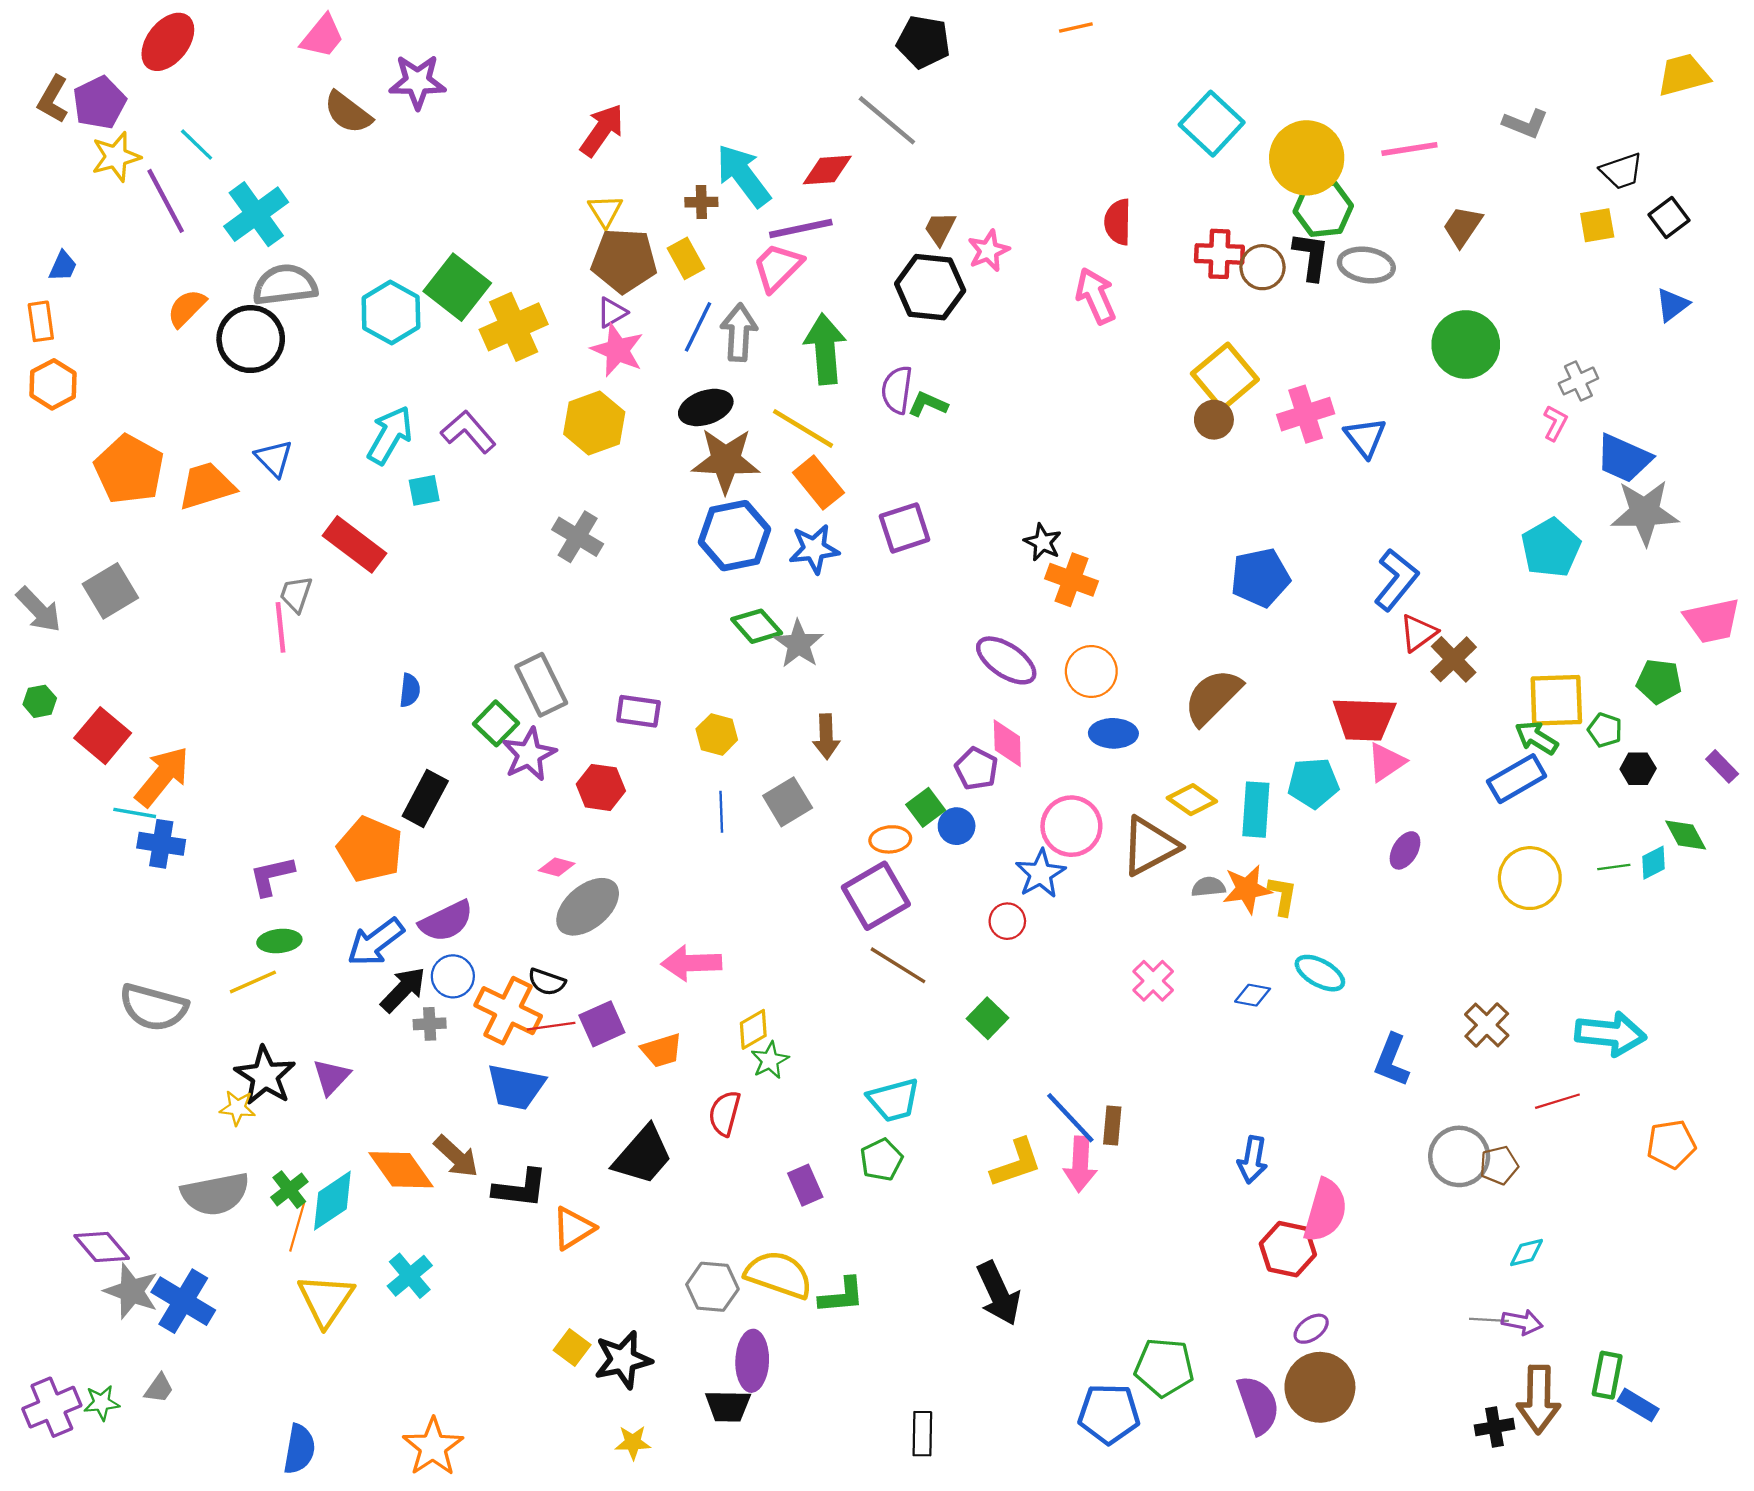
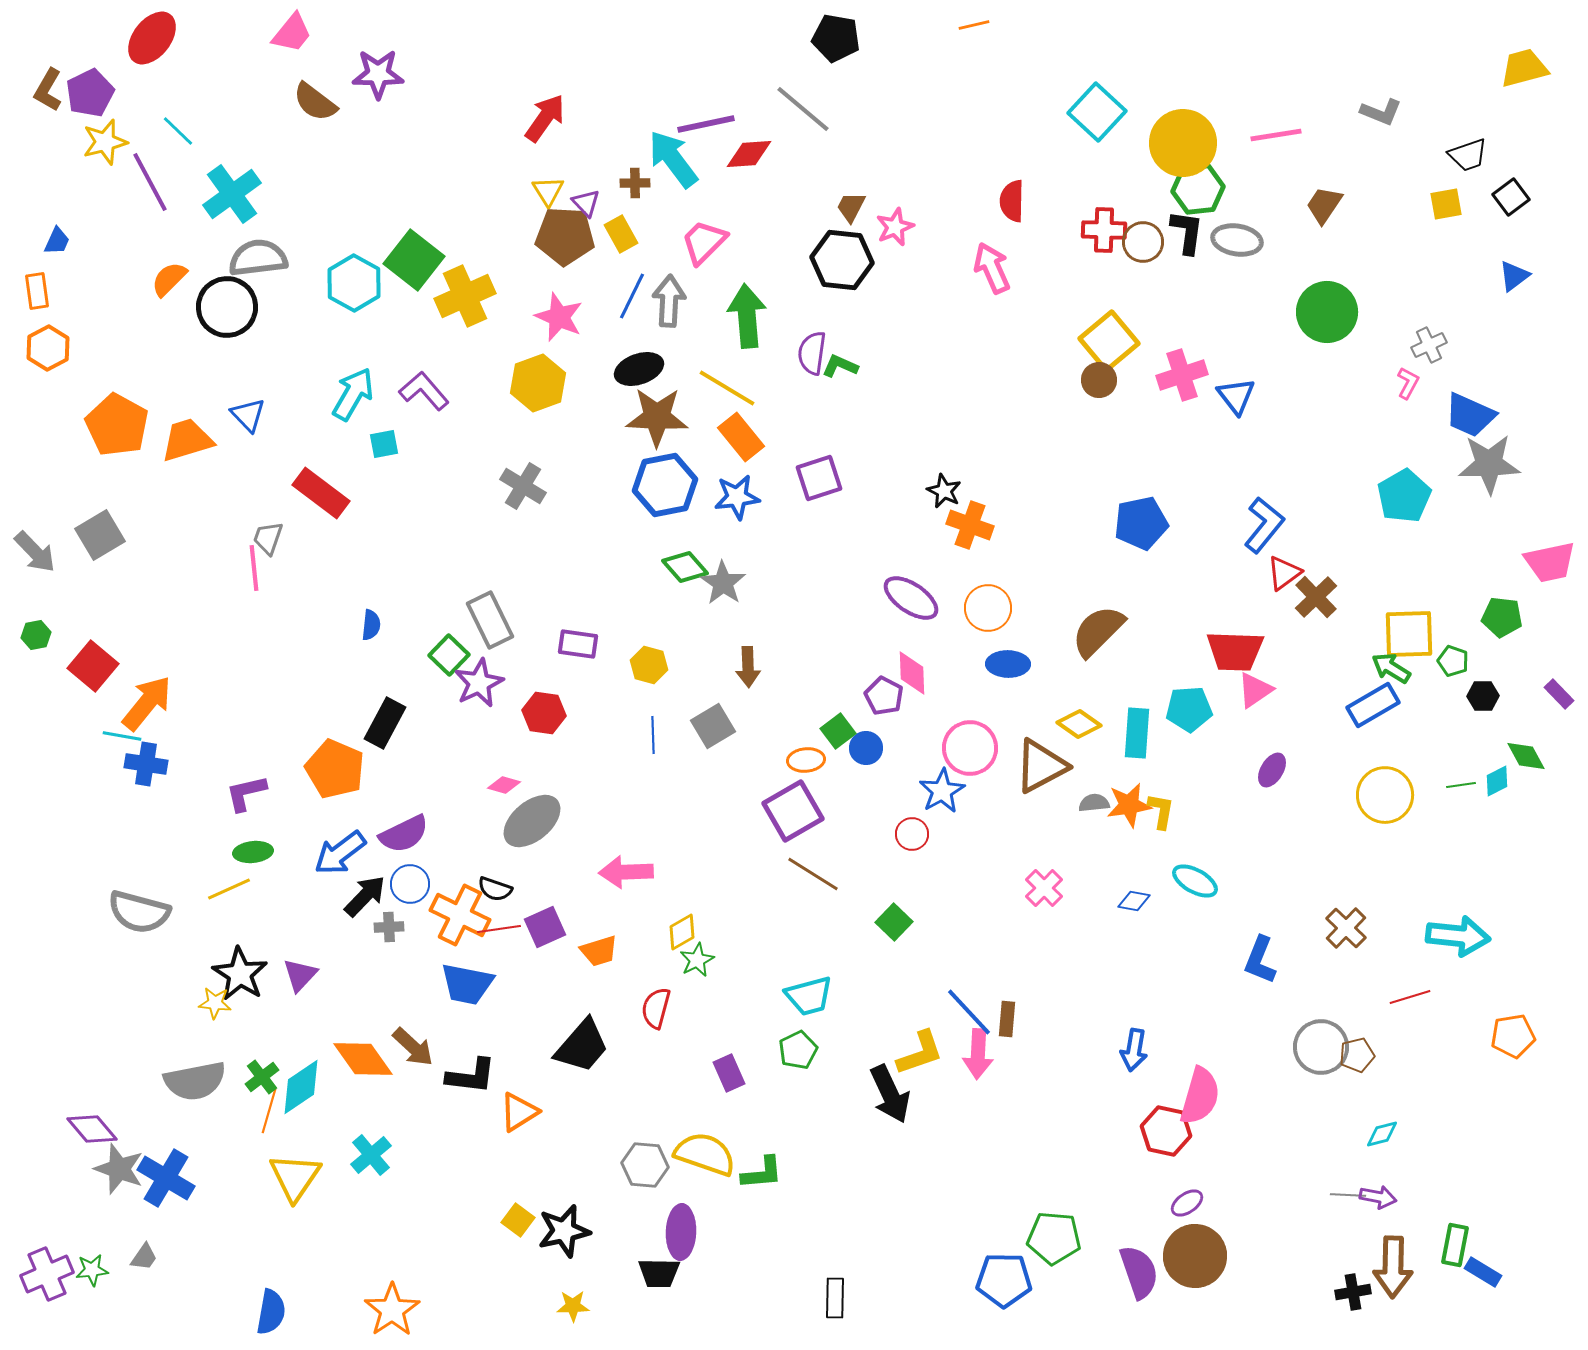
purple line: (801, 229) -> (706, 124), moved
purple triangle: (612, 312) -> (586, 203), moved, turned -44
black arrow: (999, 1293) -> (890, 1094), moved

